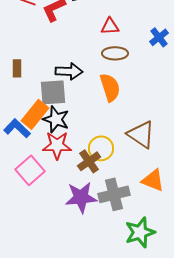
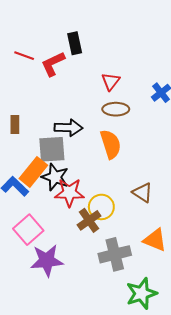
red triangle: (110, 26) -> (111, 81), turned -48
brown triangle: (141, 134) -> (143, 193), size x0.7
red star: (57, 145) -> (69, 193), moved
purple star: (81, 197) -> (47, 261), moved

